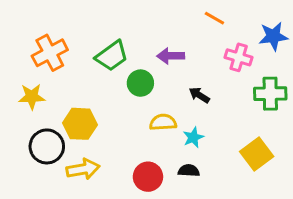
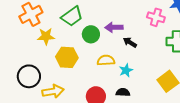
purple arrow: (171, 56) -> (114, 27), moved
yellow star: (32, 97) -> (46, 36), moved
yellow hexagon: (80, 124) -> (67, 57), moved

